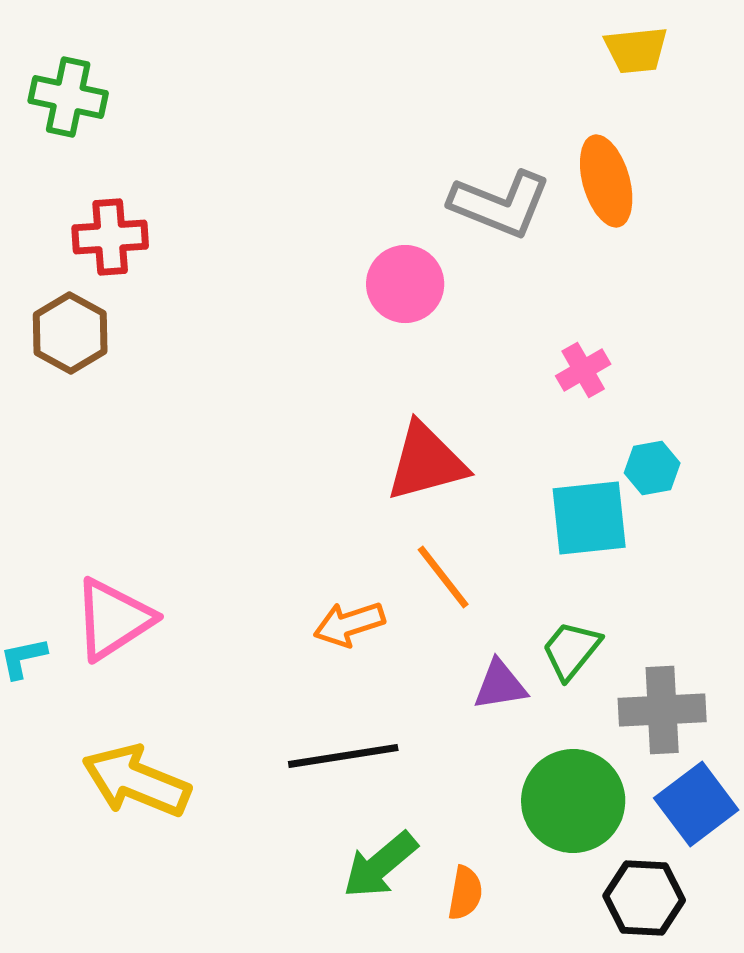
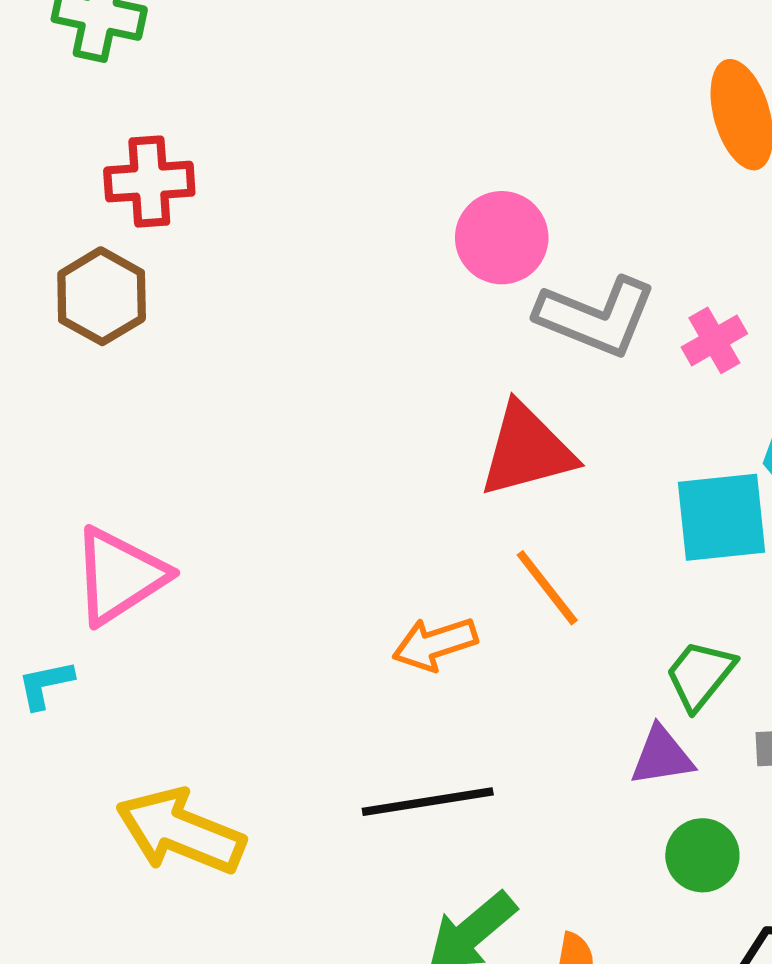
gray L-shape: (500, 204) -> (596, 317), moved
pink triangle: (113, 619) -> (119, 576), moved
purple triangle: (500, 685) -> (662, 756), moved
green circle: (573, 801) -> (702, 855), size x0.6

